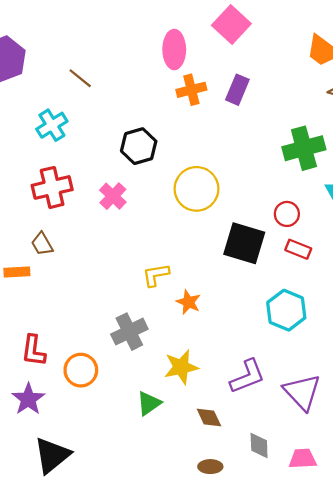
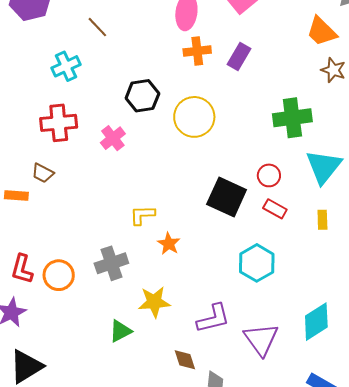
yellow circle: (196, 189) -> (194, 117), moved
brown trapezoid: (42, 244) -> (43, 173), turned -40
orange circle: (81, 370) -> (59, 275), moved
brown diamond: (209, 418) -> (185, 360), moved

